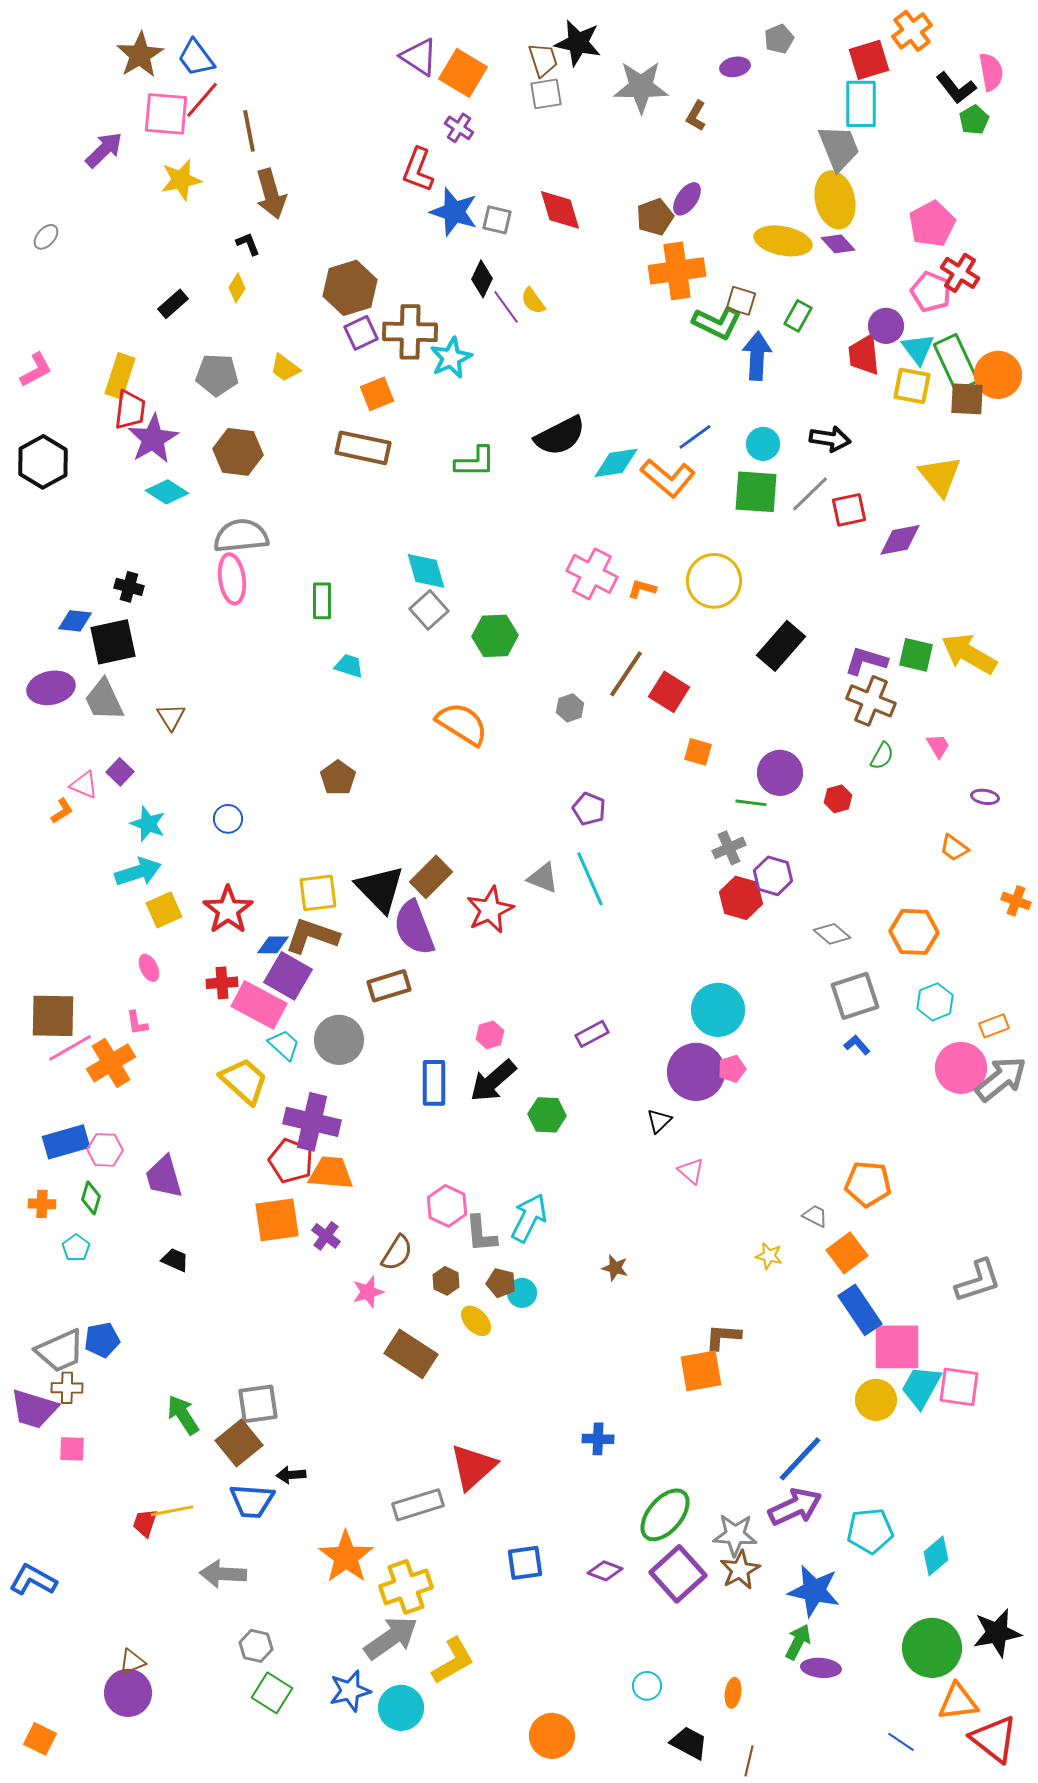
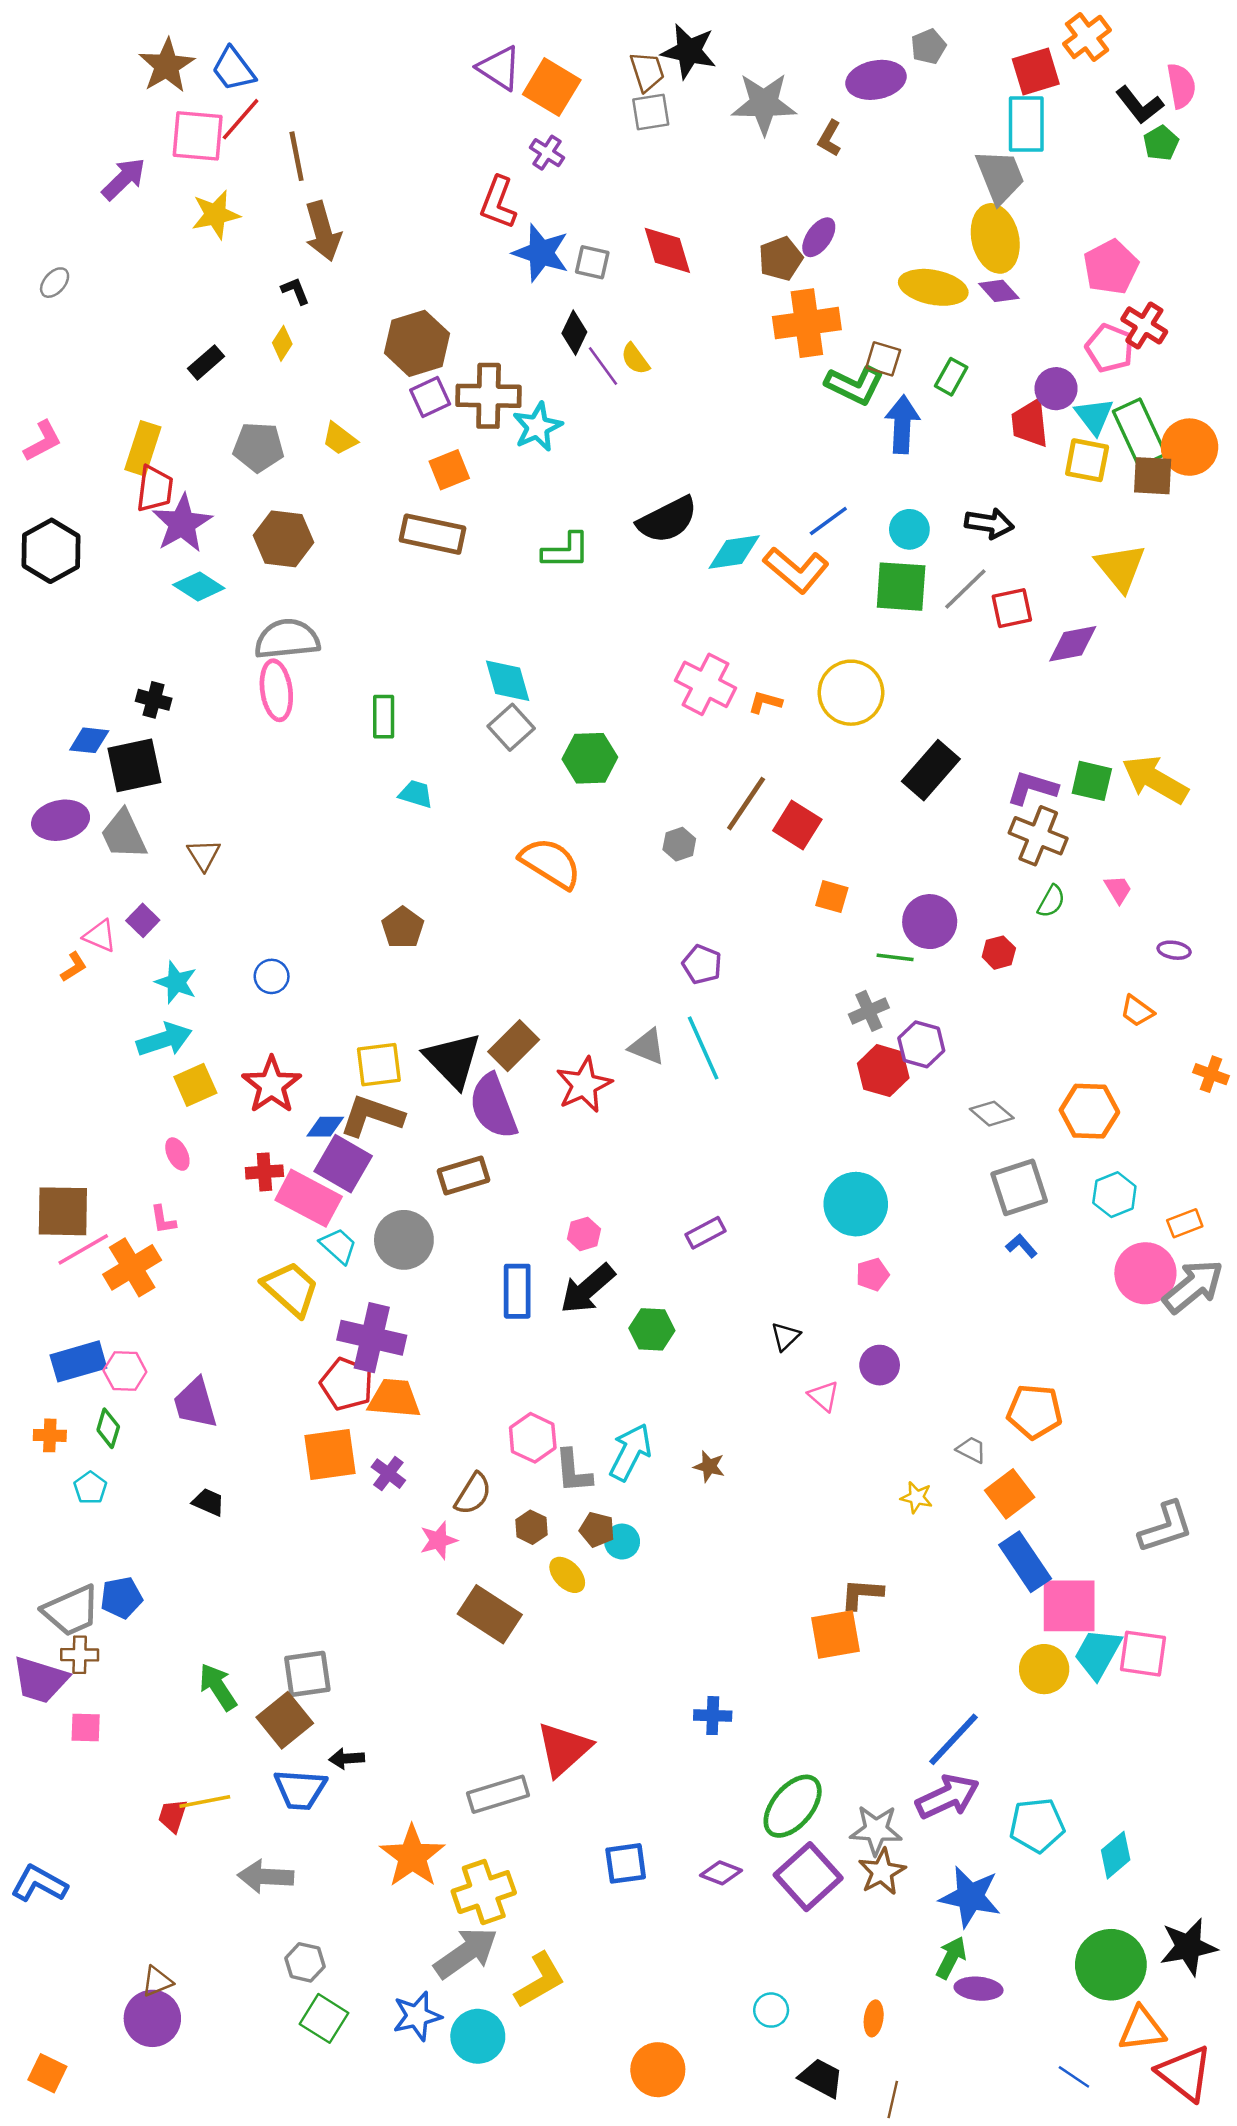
purple ellipse: (735, 67) -> (876, 80), size x1.6
purple circle: (696, 1072) -> (880, 1365), moved, size x0.6
brown star: (615, 1268) -> (709, 1466), moved

